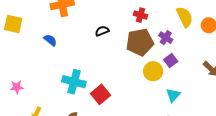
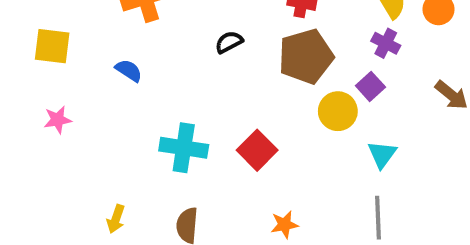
purple cross: (166, 38) -> (386, 43), moved
pink star: (17, 87) -> (58, 120), moved
red square: (101, 94) -> (257, 150), moved

